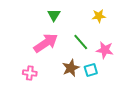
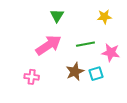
green line: (81, 42) -> (85, 44), turned -60

